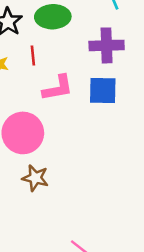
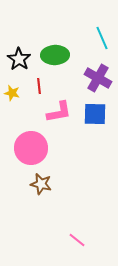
purple cross: (107, 45) -> (98, 78), turned 32

